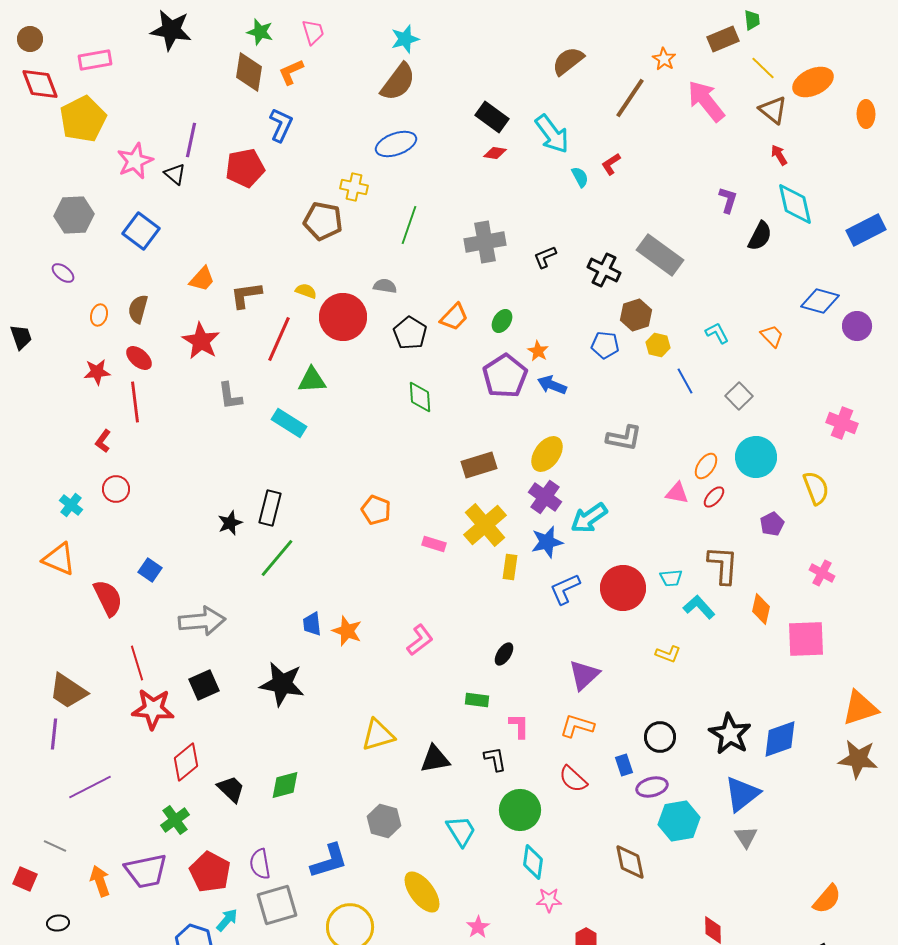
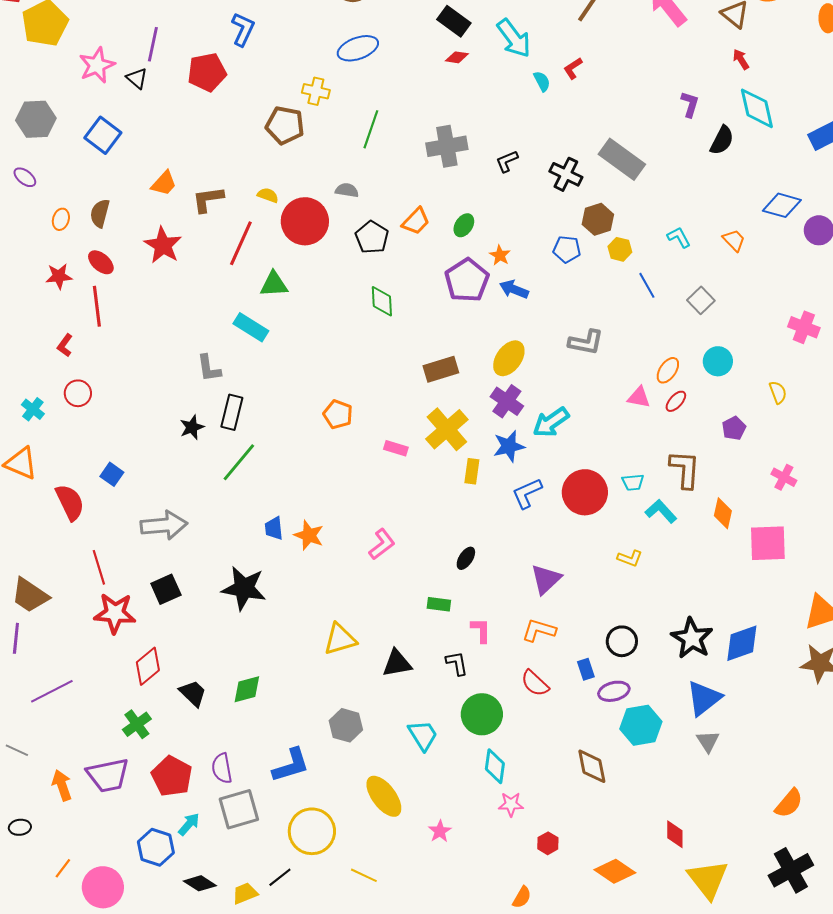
gray L-shape: (230, 396) -> (209, 368), moved
cyan circle: (756, 457) -> (718, 361), size x0.7
yellow semicircle: (816, 488) -> (778, 392), size x0.7

